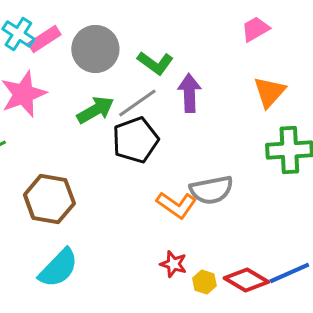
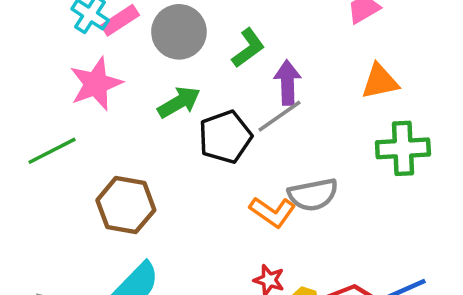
green L-shape: (155, 63) -> (248, 48), turned -72
orange triangle: (269, 92) -> (380, 81), turned 36
gray line: (137, 103) -> (279, 116), moved

